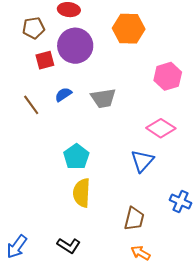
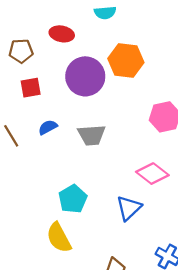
purple circle: (75, 46) -> (85, 76), moved
cyan pentagon: (76, 157) -> (73, 199), moved
yellow semicircle: (82, 193) -> (59, 238), turned -36

